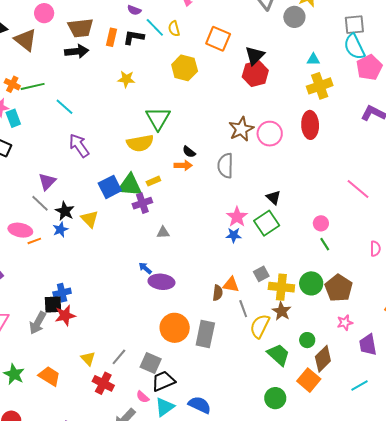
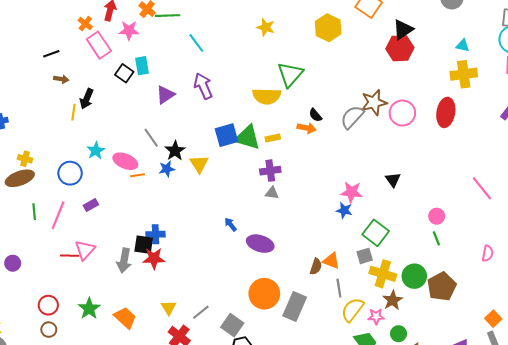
cyan rectangle: (13, 118) -> (142, 66), moved
gray semicircle: (225, 166) -> (352, 117), moved, turned 30
purple triangle: (47, 182) -> (165, 95), moved
purple cross: (142, 203) -> (270, 171), moved
pink star: (237, 217) -> (351, 192), turned 30
green square: (267, 223) -> (376, 233), moved, turned -30
blue arrow: (145, 268) -> (231, 224), moved
brown star: (282, 311) -> (393, 300), moved
gray arrow: (38, 323) -> (124, 260), turned -30
pink star: (345, 323) -> (376, 316), moved

